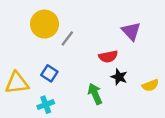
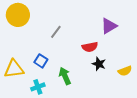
yellow circle: (44, 24) -> (18, 15), moved
purple triangle: (131, 31) -> (109, 26), turned 42
green arrow: (95, 94) -> (65, 76), moved

